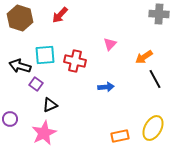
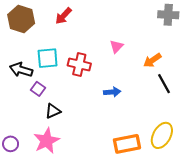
purple circle: (10, 119) -> (11, 144), moved
orange rectangle: (120, 136) -> (127, 144), size x1.4

